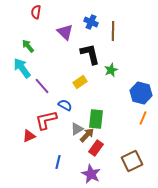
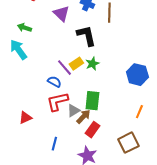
green arrow: (28, 46) -> (24, 28), turned -32
green star: (111, 70) -> (92, 64), moved
purple line: (42, 86) -> (64, 68), moved
blue semicircle: (65, 105) -> (54, 82), moved
orange line: (143, 118) -> (139, 112), moved
red L-shape: (46, 120) -> (57, 102), moved

